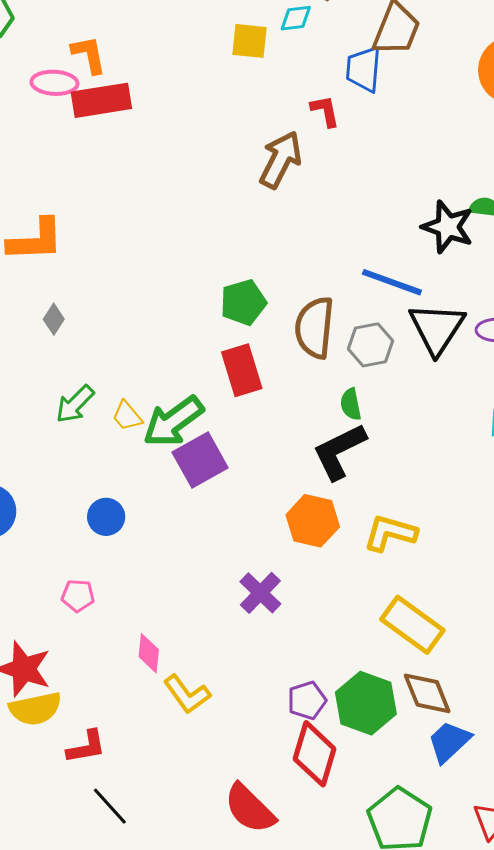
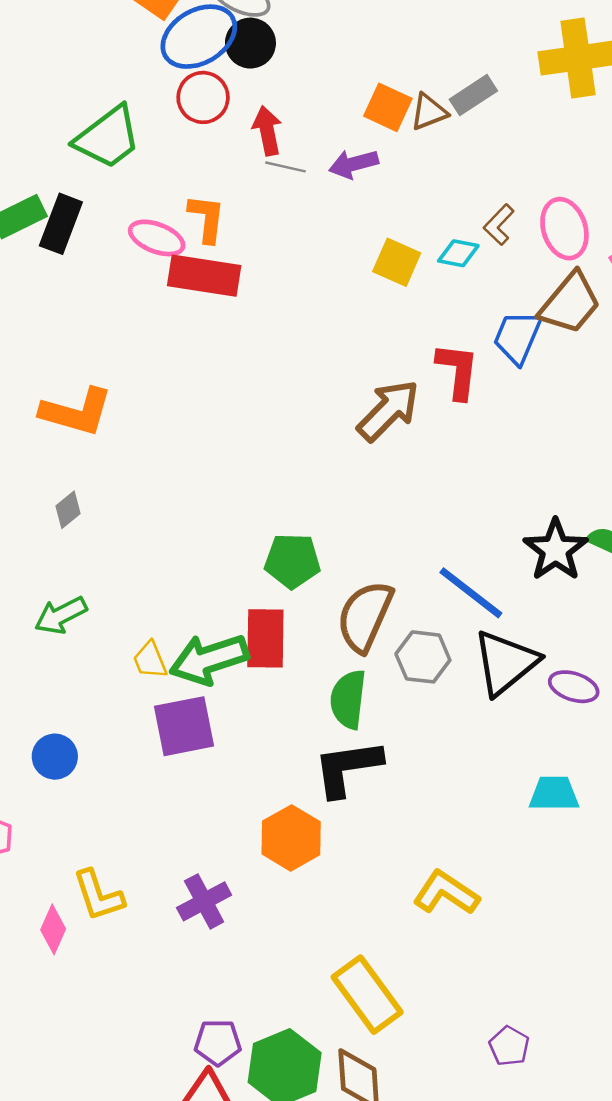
red L-shape: (325, 111) -> (458, 371), size x1.4
green semicircle: (351, 404) -> (348, 699), moved, size x1.5
yellow trapezoid: (127, 416) -> (150, 660), moved
green arrow: (173, 421) -> (209, 659), moved
yellow L-shape: (390, 533) -> (446, 893), moved
yellow L-shape: (187, 694) -> (98, 895), moved

